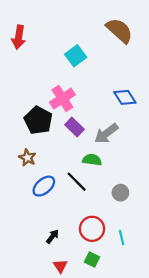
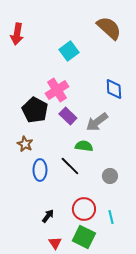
blue diamond: (125, 97) -> (114, 89), turned 30
blue ellipse: (44, 186) -> (40, 170), turned -50
green square: (92, 259) -> (84, 237), size x1.6

